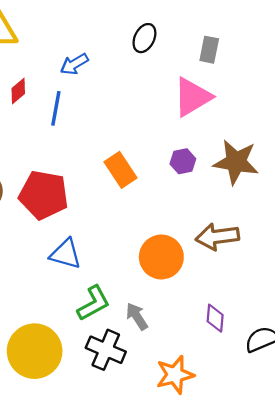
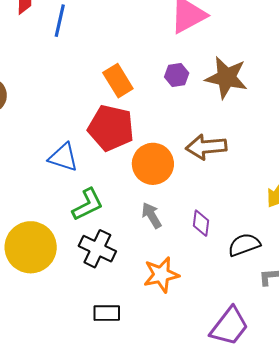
red pentagon: (44, 195) -> (111, 128), moved
gray arrow: (137, 316) -> (152, 215), moved

